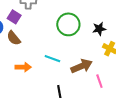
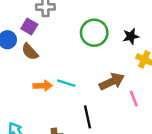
cyan line: (52, 59) -> (66, 83), moved

